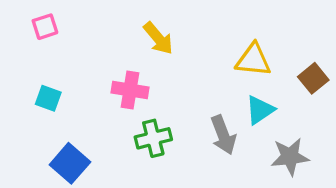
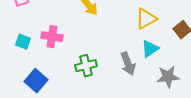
yellow triangle: (253, 60) -> (146, 19), turned -35
pink cross: (130, 90) -> (52, 37), moved

